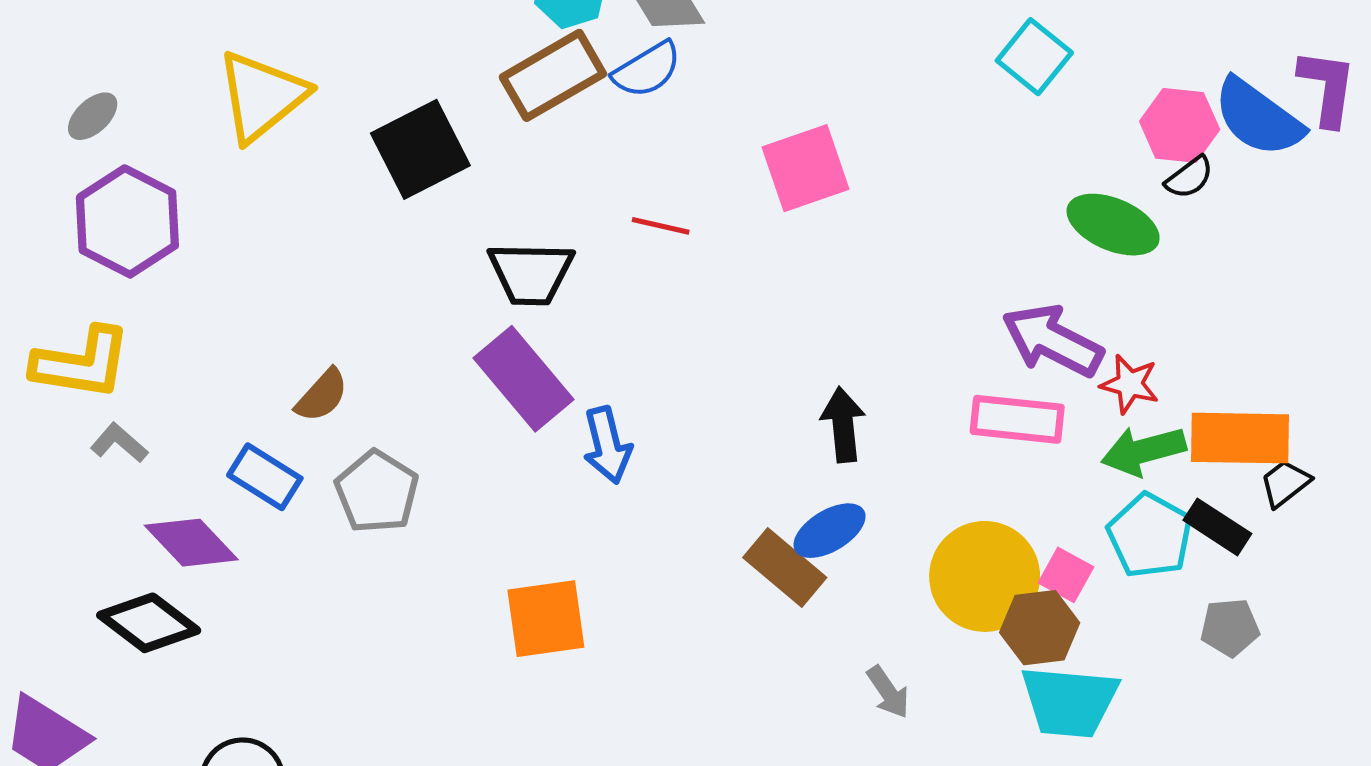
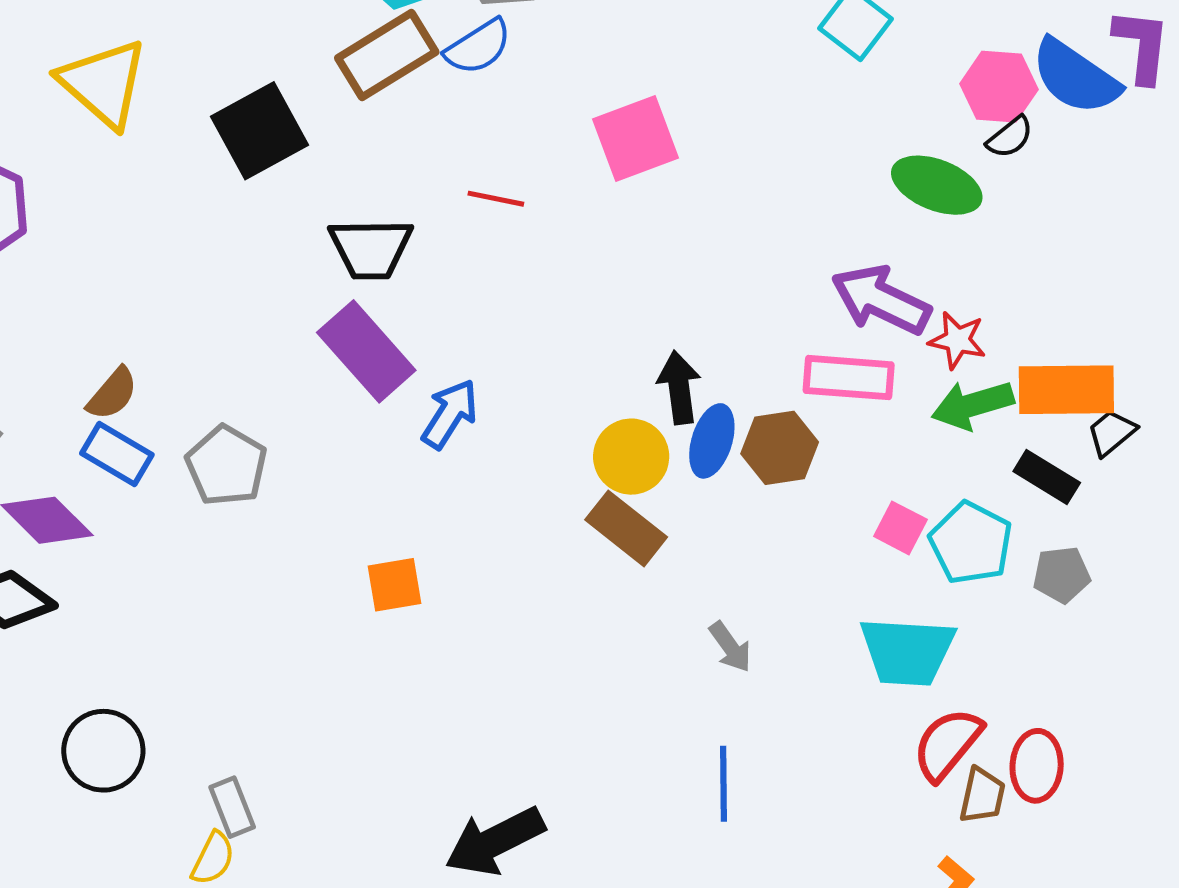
yellow triangle: (262, 96) -> (103, 83), turned -38
brown semicircle: (322, 395) -> (112, 394), moved
blue arrow: (607, 445) -> (450, 414), turned -132
blue ellipse: (830, 531) -> (712, 441), moved, turned -40
cyan pentagon: (1150, 536) -> (971, 543), moved
yellow circle: (985, 576) -> (631, 457), moved, size x0.7
orange square: (546, 619) -> (395, 585), size x0.7
brown hexagon: (1040, 628) -> (780, 448), moved

